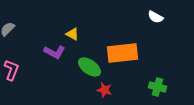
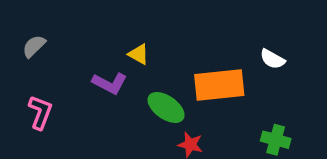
white semicircle: (155, 17) -> (272, 59), moved

